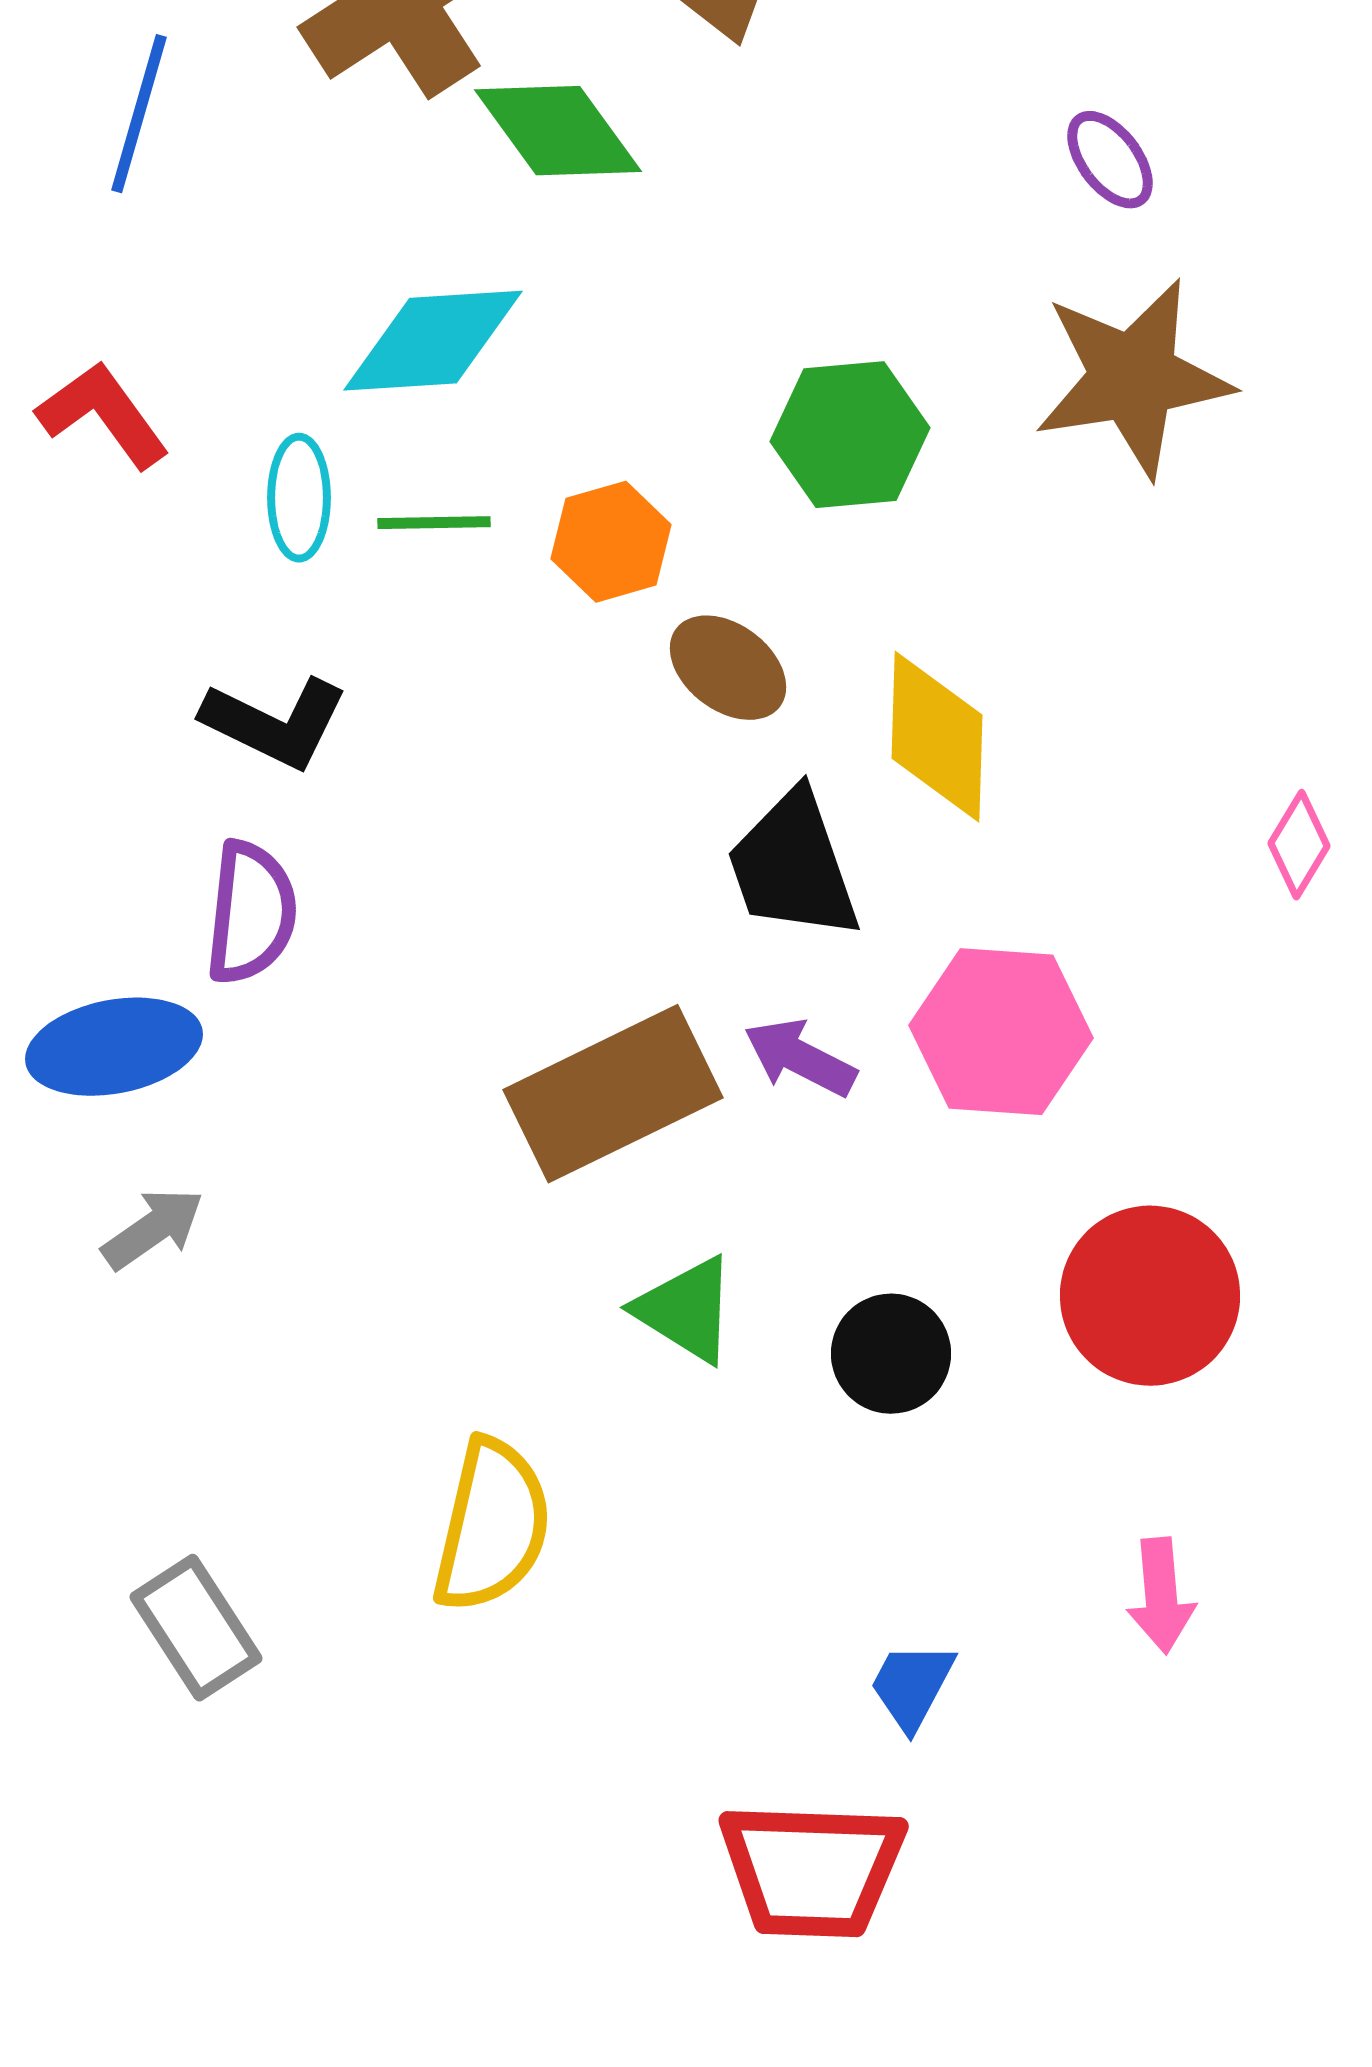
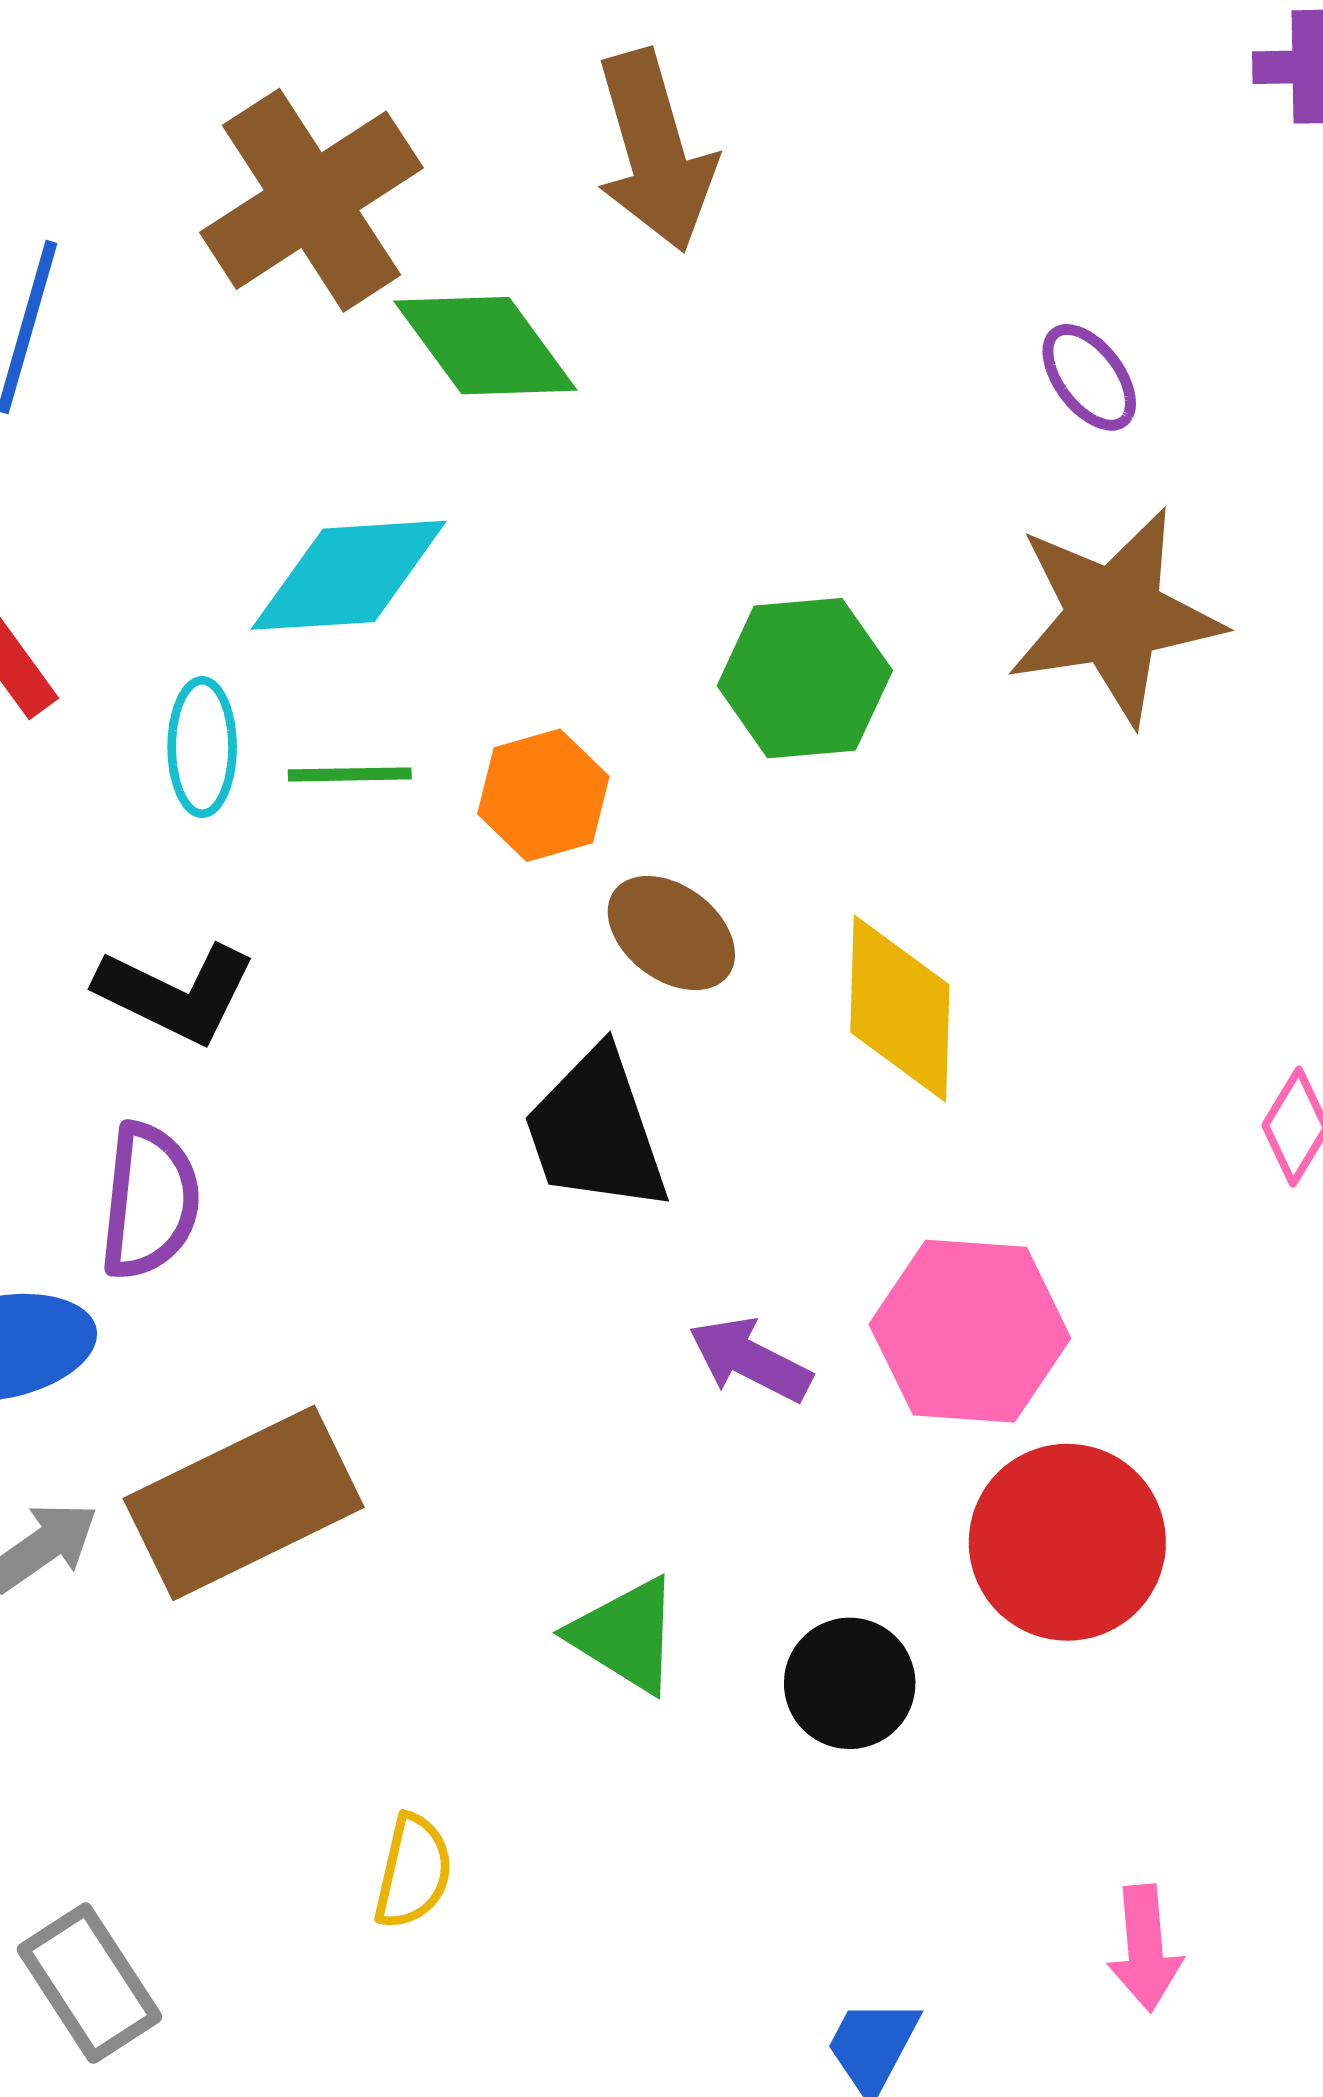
black trapezoid: (793, 866) -> (596, 1131), moved
brown rectangle: (613, 1094) -> (244, 1503), moved
red circle: (1150, 1296) -> (1067, 1542), moved
yellow semicircle: (492, 1526) -> (413, 1871), size x0.6

